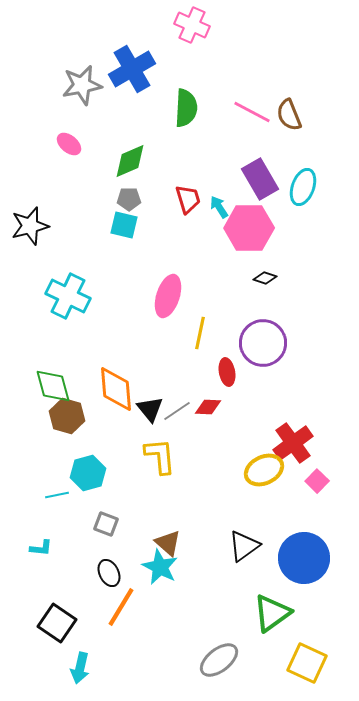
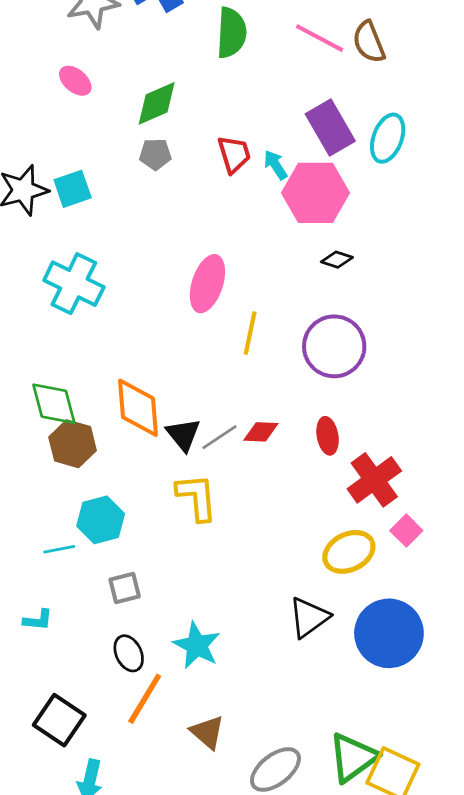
cyan square: (124, 225) -> (73, 189), moved, turned -32
red ellipse: (227, 372) -> (328, 436), moved
yellow ellipse: (264, 470) -> (349, 552), moved
gray square: (106, 524) -> (125, 588), turned -35
brown triangle: (168, 543) -> (207, 732), moved
green triangle: (272, 613) -> (353, 757), moved

